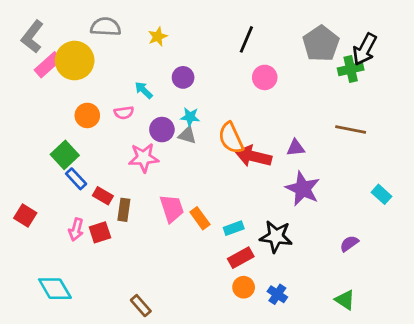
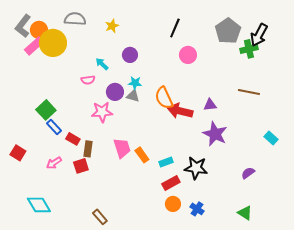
orange circle: (87, 115) -> (39, 30), moved
pink arrow: (76, 229) -> (54, 163), turned 42
red square: (100, 232) -> (81, 166), moved

